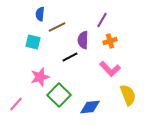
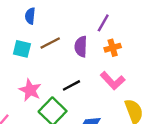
brown line: (57, 27) -> (50, 43), moved
black line: (70, 57) -> (71, 85), moved
pink star: (40, 77) -> (30, 90), turned -30

